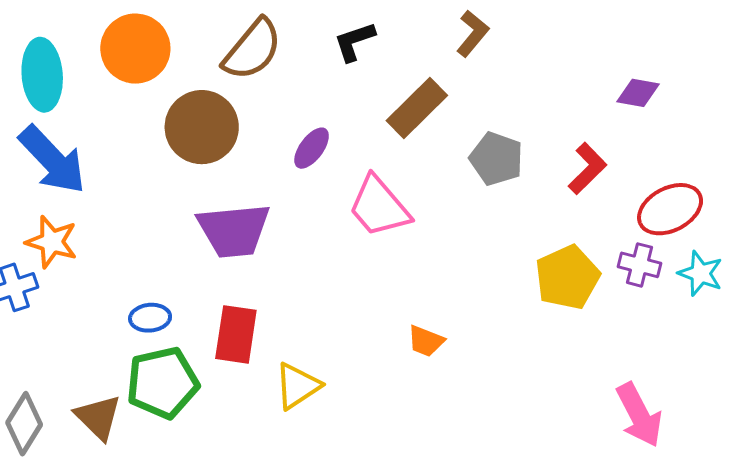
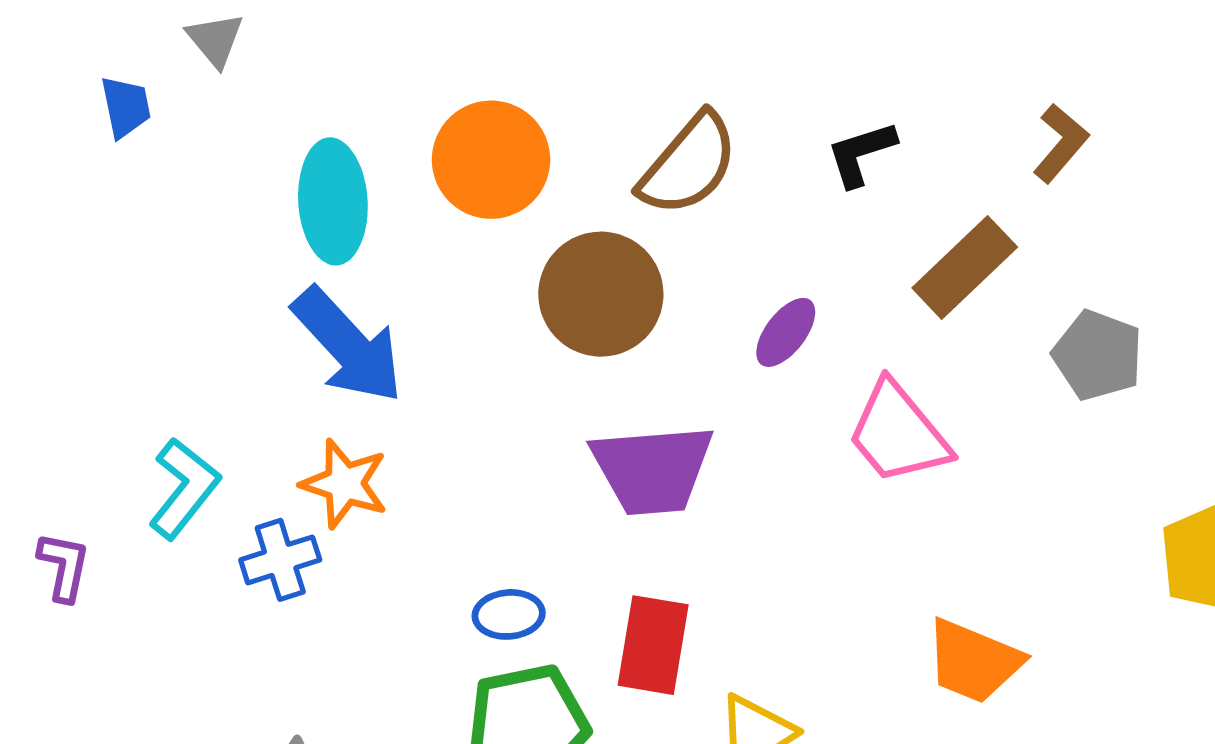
orange trapezoid: (426, 341) -> (974, 661), size x1.6

